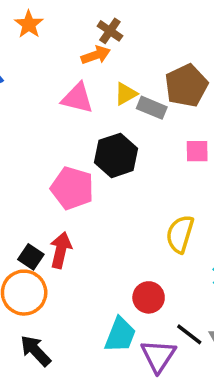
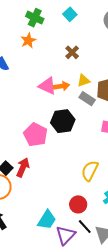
orange arrow: (96, 55) -> (61, 86), moved
yellow triangle: (126, 94) -> (84, 81), moved
red circle: (149, 297) -> (78, 204), moved

